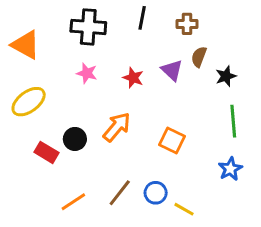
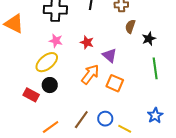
purple triangle: (172, 70) -> (109, 55), moved
yellow ellipse: (29, 102) -> (47, 62), moved
orange arrow: (117, 127) -> (90, 74), moved
blue star: (230, 169) -> (155, 115), moved

